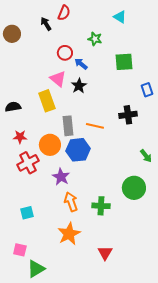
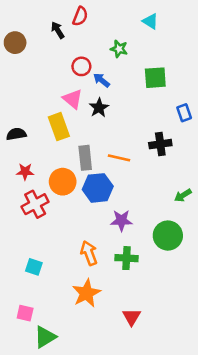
green arrow: (146, 156) -> (183, 195), turned 96
purple star: (61, 177) -> (122, 220), moved, turned -30
cyan square: (27, 213) -> (34, 267), turned 32

